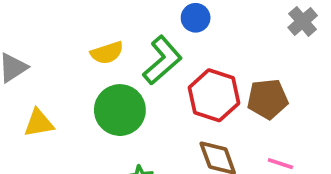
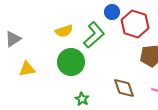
red hexagon: (214, 95) -> (135, 24), moved

